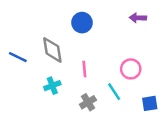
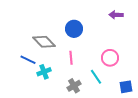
blue circle: (82, 23) -> (74, 29), moved
gray diamond: (52, 50) -> (44, 42), turned -35
blue line: (18, 57) -> (28, 60), moved

